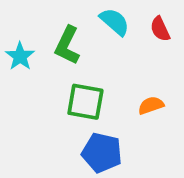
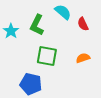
red semicircle: (160, 29) -> (83, 24), moved
blue pentagon: (102, 153) -> (31, 84), moved

